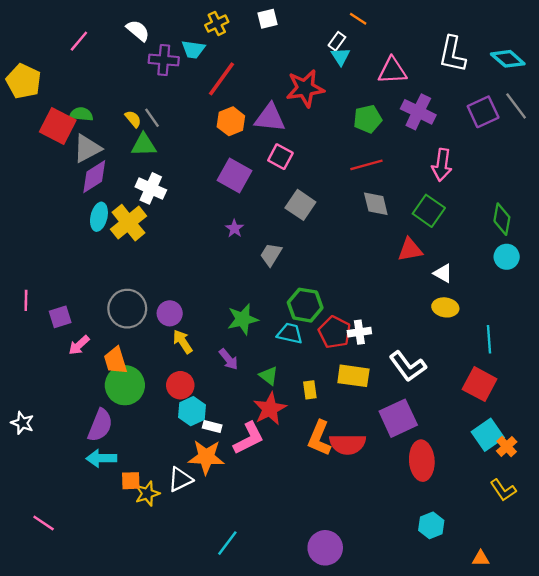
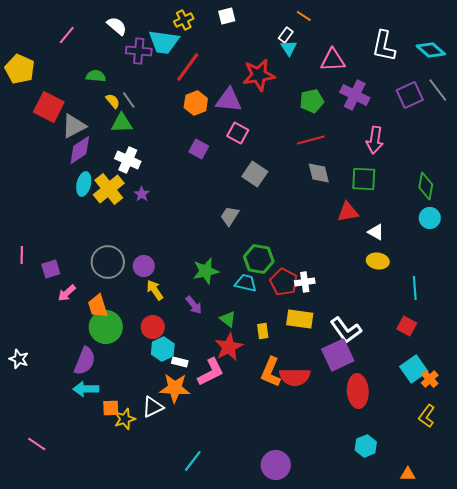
cyan trapezoid: (193, 49) -> (164, 42), size x1.5
green semicircle: (81, 114) -> (96, 76), moved
purple square: (234, 175) -> (199, 149), size x0.7
green square: (429, 211) -> (364, 179), turned -32
purple star: (234, 229) -> (142, 194), moved
white L-shape: (408, 366) -> (346, 330), moved
red square: (480, 384) -> (407, 326), size x0.7
yellow L-shape: (503, 490) -> (427, 416), turned 70

